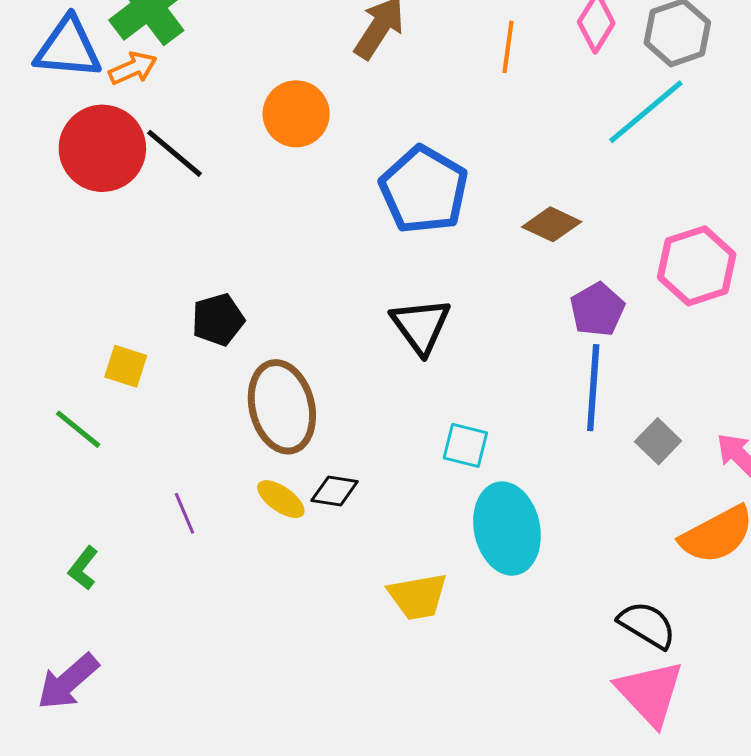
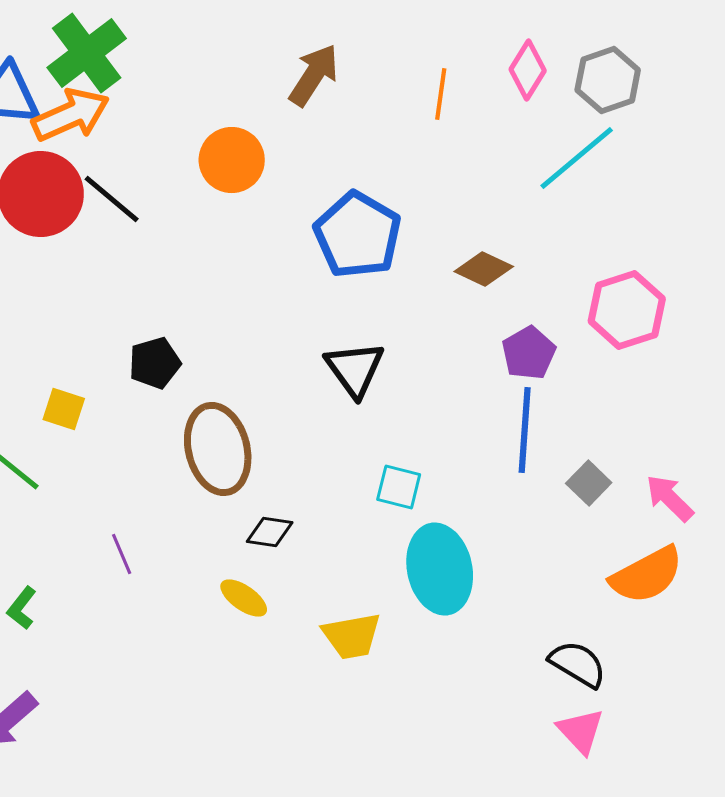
orange arrow: (133, 68) -> (71, 115), size x1.6
yellow ellipse: (281, 499) -> (244, 598), moved
pink triangle: (650, 693) -> (581, 731), size x0.7

